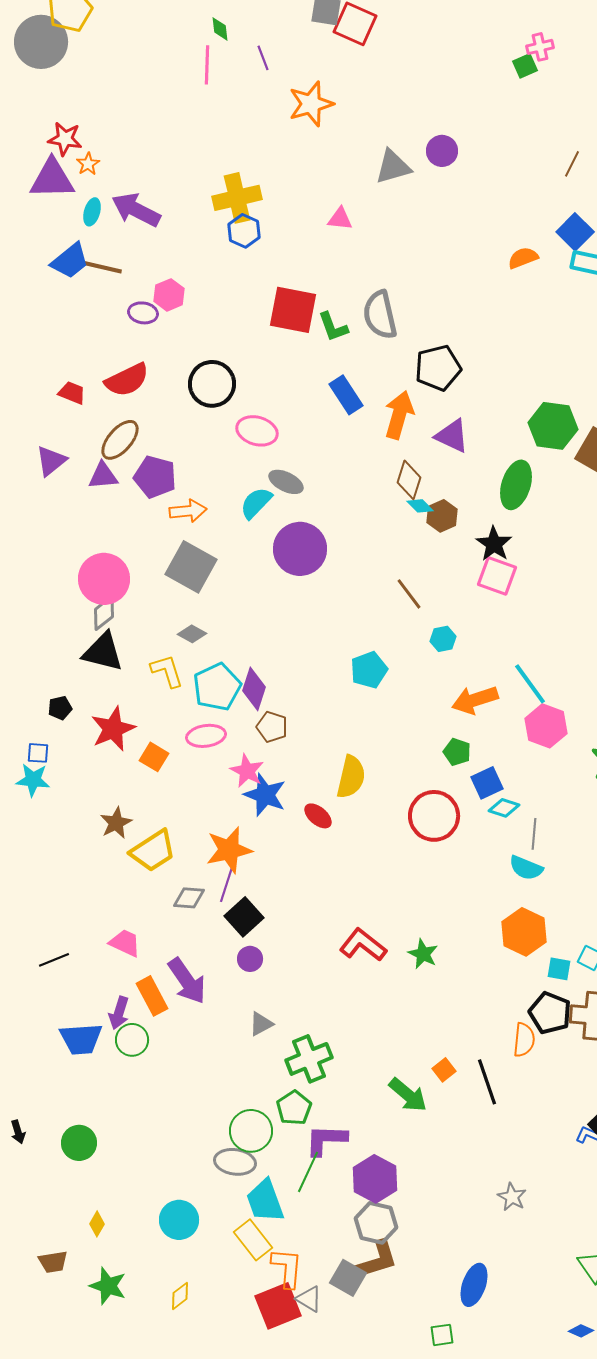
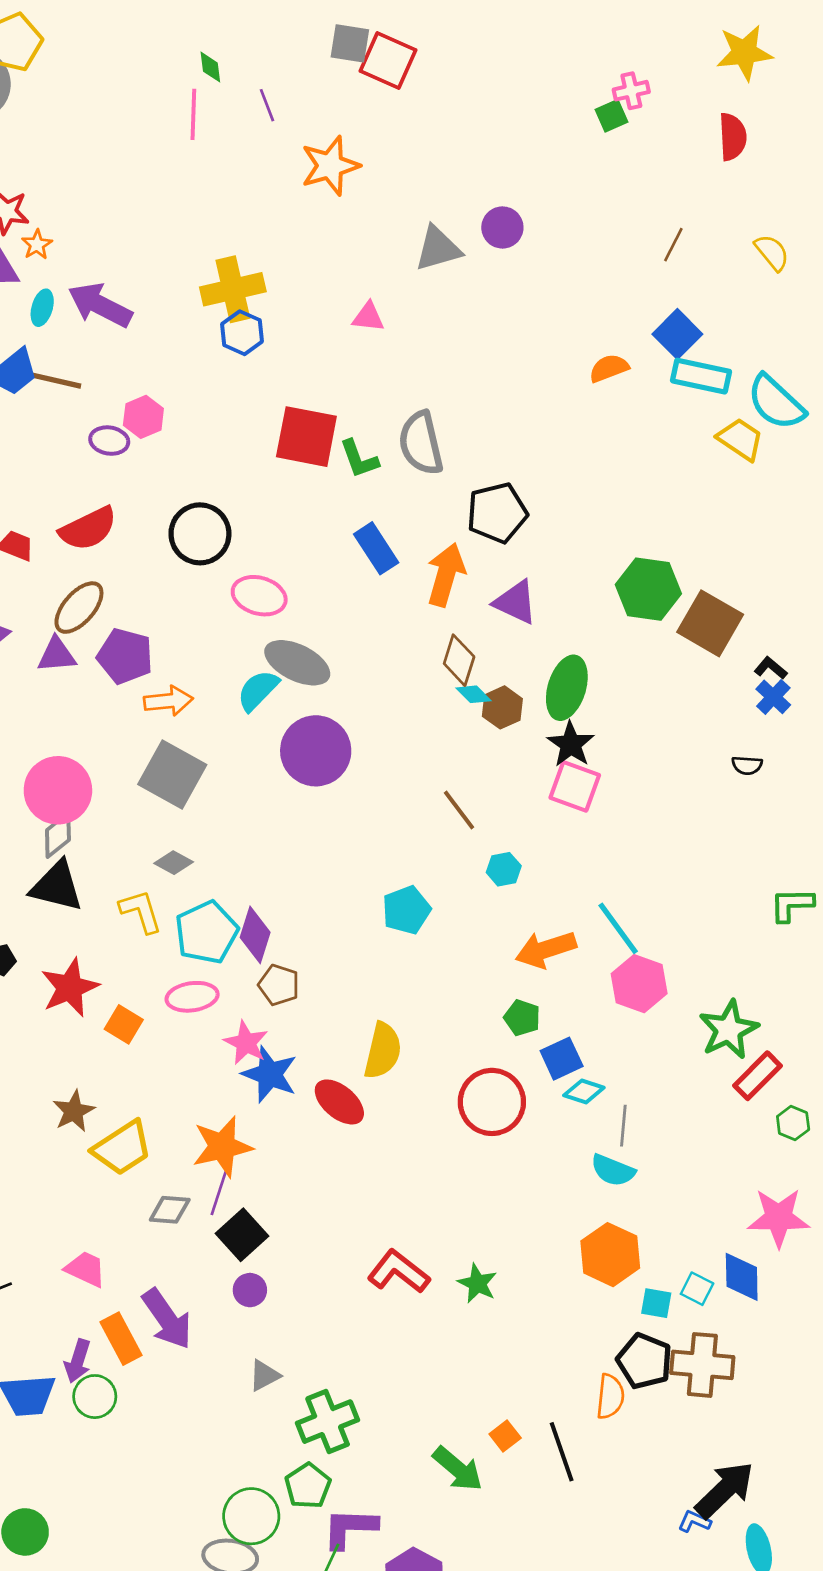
gray ellipse: (286, 482) -> (297, 663), size x1.4
green ellipse: (516, 485) -> (567, 688), moved
red ellipse: (318, 816) -> (339, 1102), size x1.4

